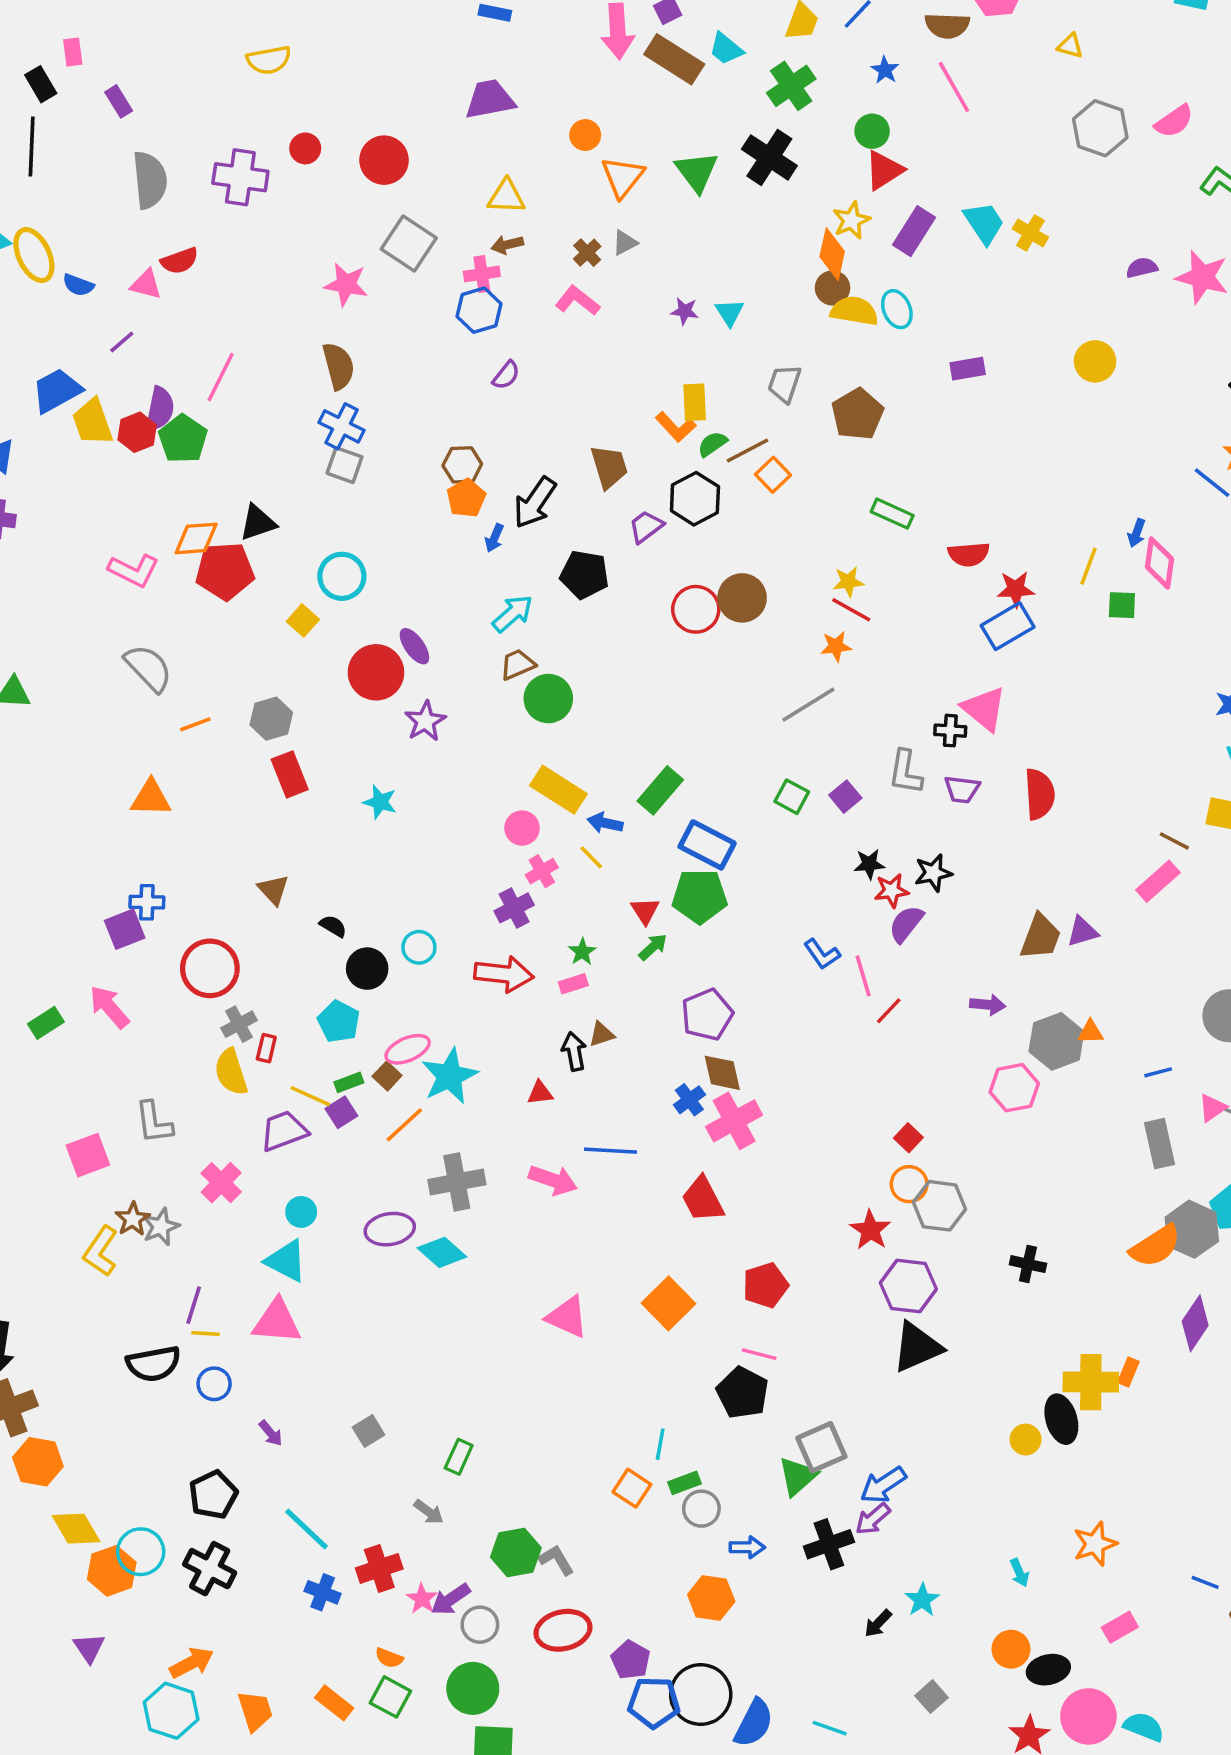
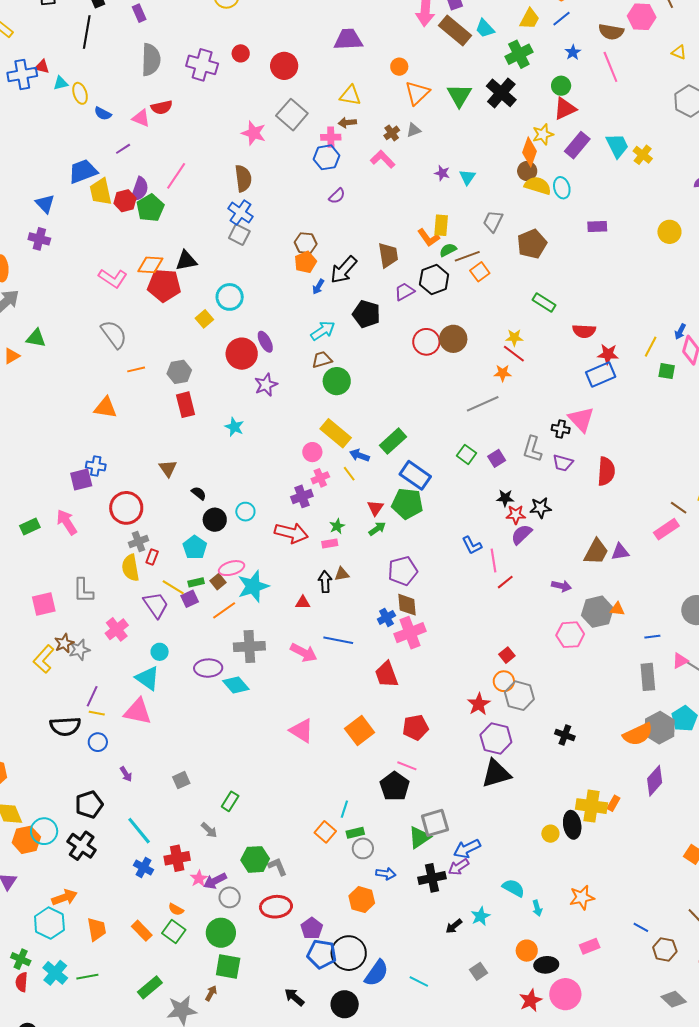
yellow ellipse: (34, 255) -> (80, 93), size x0.7
purple trapezoid: (284, 1131) -> (156, 605), turned 68
cyan semicircle: (1144, 1727) -> (513, 888), moved

